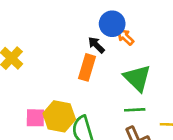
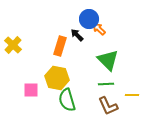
orange rectangle: (87, 67) -> (60, 46), moved
yellow hexagon: (59, 116) -> (57, 78), moved

